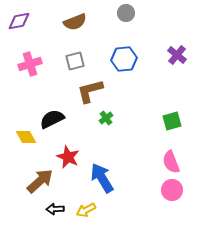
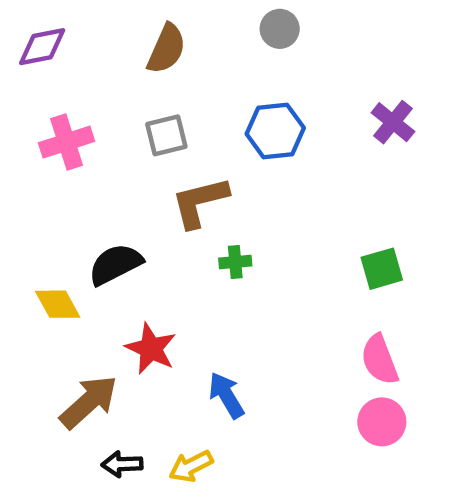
brown semicircle: (75, 22) -> (166, 49), turned -45
green cross: (106, 118) -> (235, 262), turned 32
blue arrow: (102, 178) -> (226, 395), size x0.7

